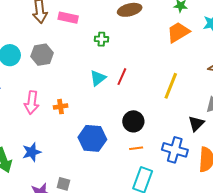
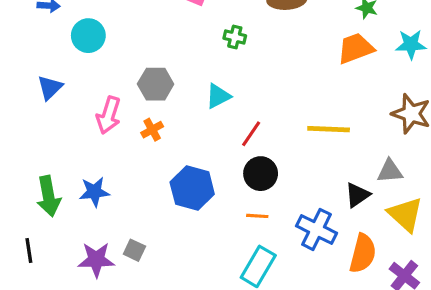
gray hexagon: (42, 55) -> (156, 84), moved
red line: (122, 77) -> (251, 134), moved
yellow line: (171, 86) -> (329, 129), turned 60
orange cross: (61, 107) -> (152, 130), turned -32

